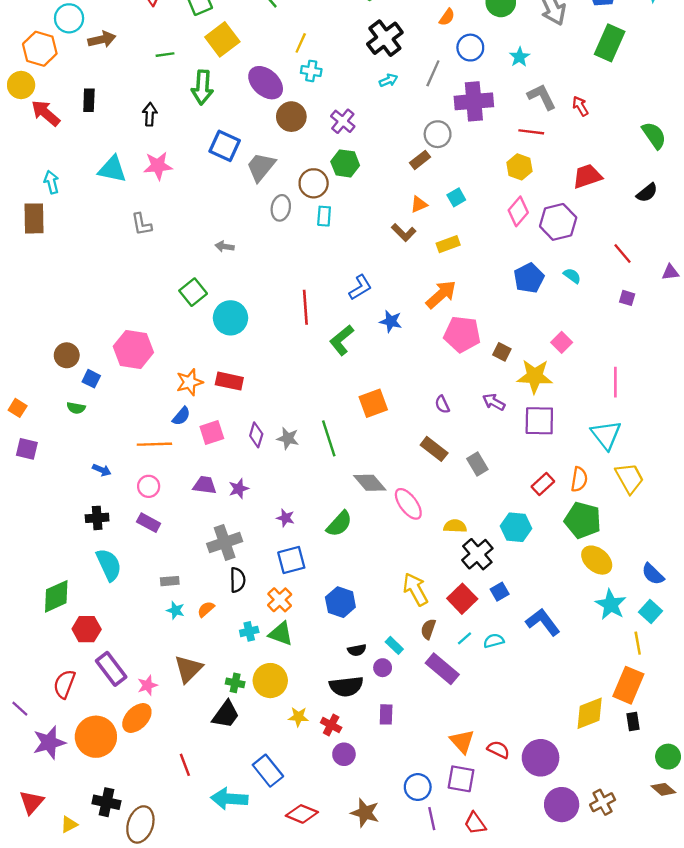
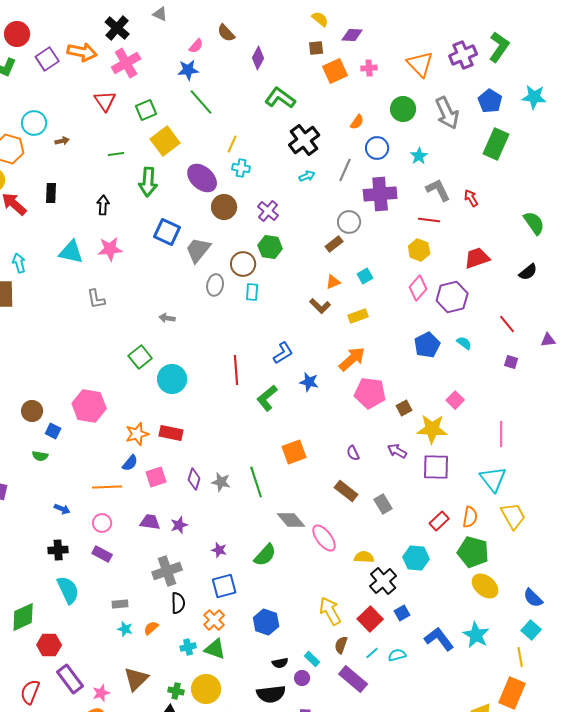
brown arrow: (102, 39) -> (62, 141), size x0.6
brown square: (502, 352) -> (404, 408), turned 35
cyan star: (611, 604) -> (476, 635), moved

